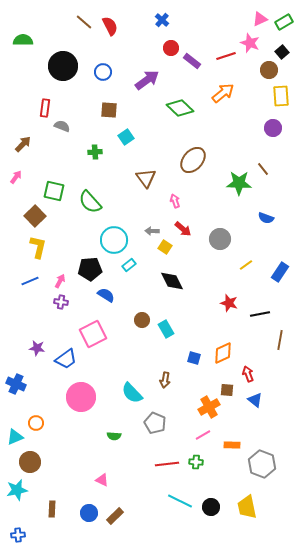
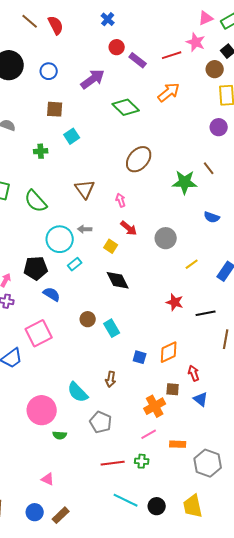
brown triangle: (146, 178) -> (85, 189), moved
gray arrow: (152, 231) -> (85, 229), moved
pink circle: (81, 397) -> (42, 410), moved

